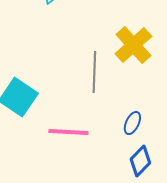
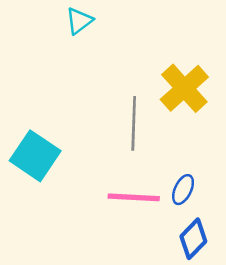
pink line: (68, 132) -> (134, 197), moved

